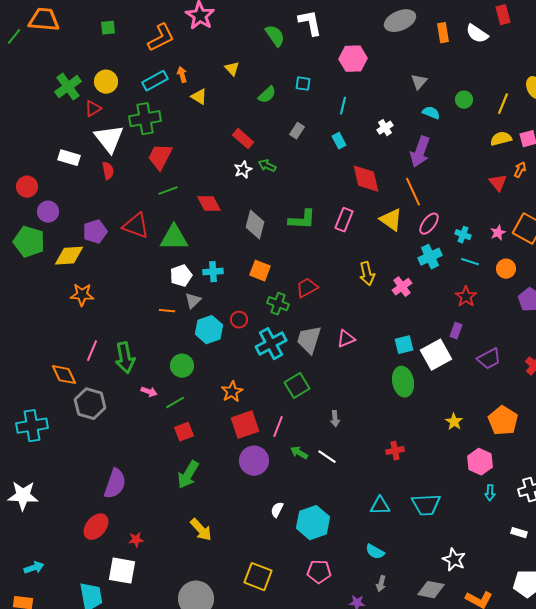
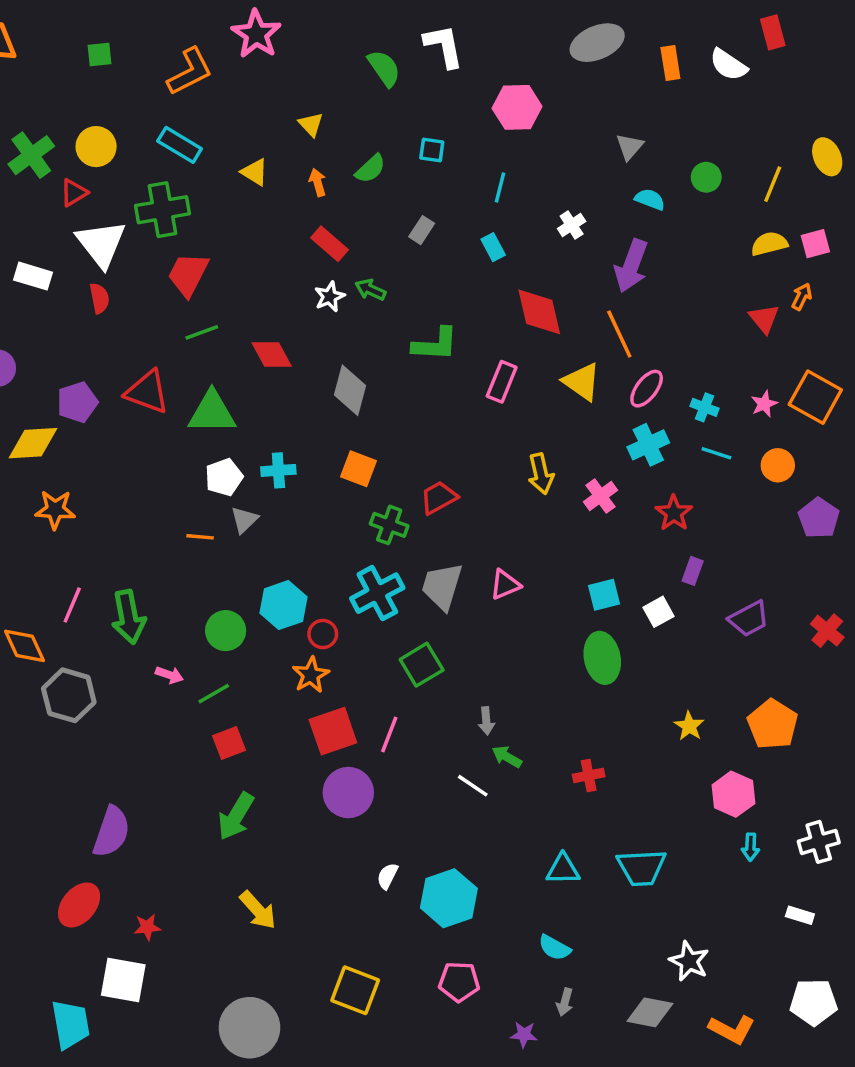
orange arrow: (182, 75) -> (318, 182), moved
cyan rectangle: (155, 81) -> (180, 145), turned 60
green L-shape: (302, 220) -> (435, 344), moved
red star: (466, 297) -> (674, 513), moved
red circle: (239, 320) -> (323, 634), moved
cyan hexagon: (209, 330) -> (284, 605), moved
white square: (436, 355) -> (658, 612), size x0.6
green arrow: (299, 453) -> (507, 757), moved

